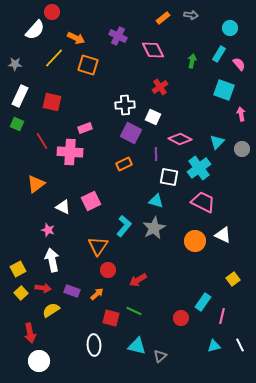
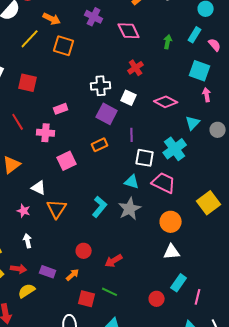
pink arrow: (241, 114) -> (207, 95), moved
pink diamond: (180, 139) -> (166, 102), moved
pink cross: (70, 152) -> (46, 133), size x0.7
pink square: (91, 201) -> (67, 161), moved
pink trapezoid: (203, 202) -> (164, 183), moved
white triangle: (223, 235) -> (172, 252), moved, turned -30
orange triangle: (98, 246) -> (57, 209), moved
white arrow: (52, 260) -> (28, 241), size x0.6
yellow square: (233, 279) -> (209, 203), moved, size x1.6

